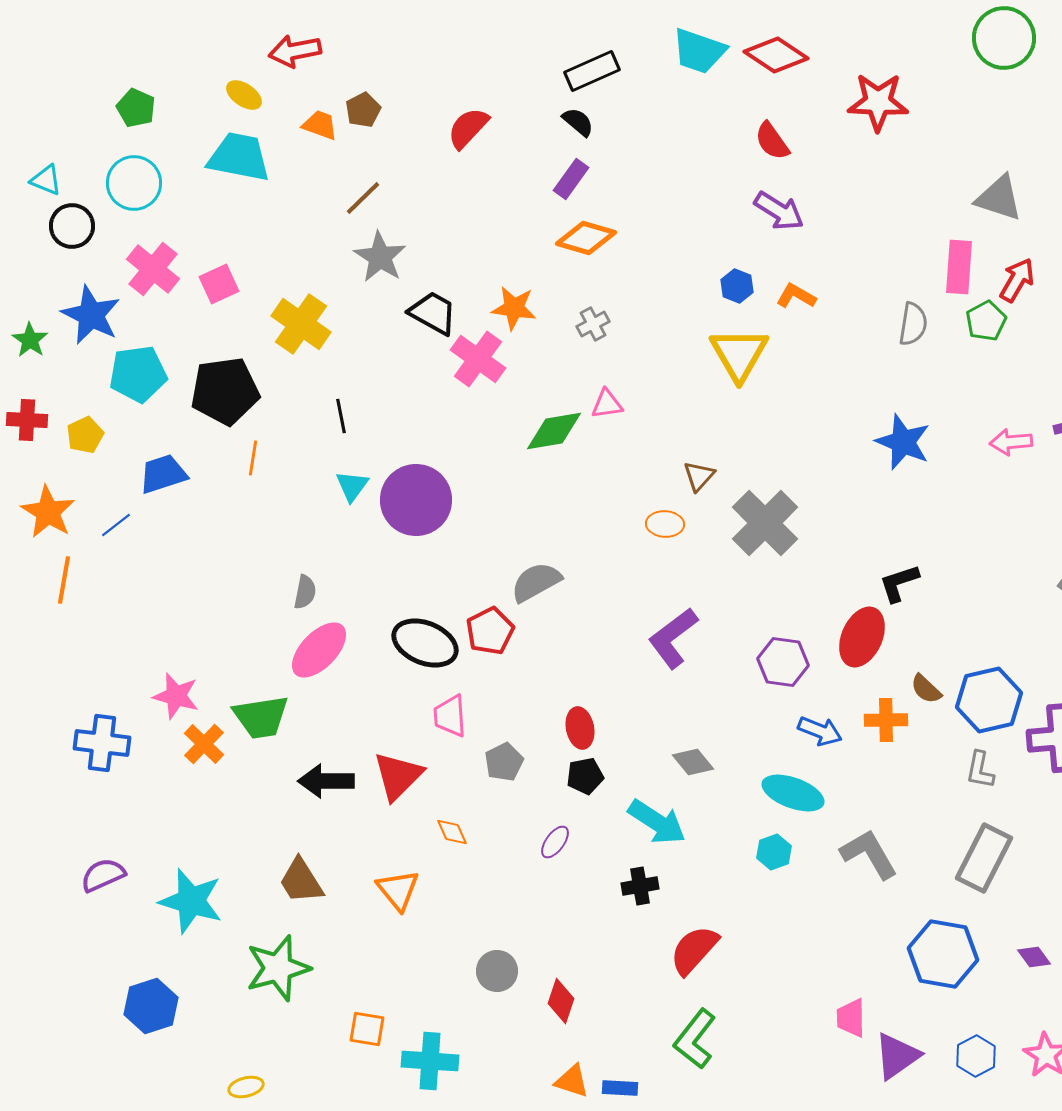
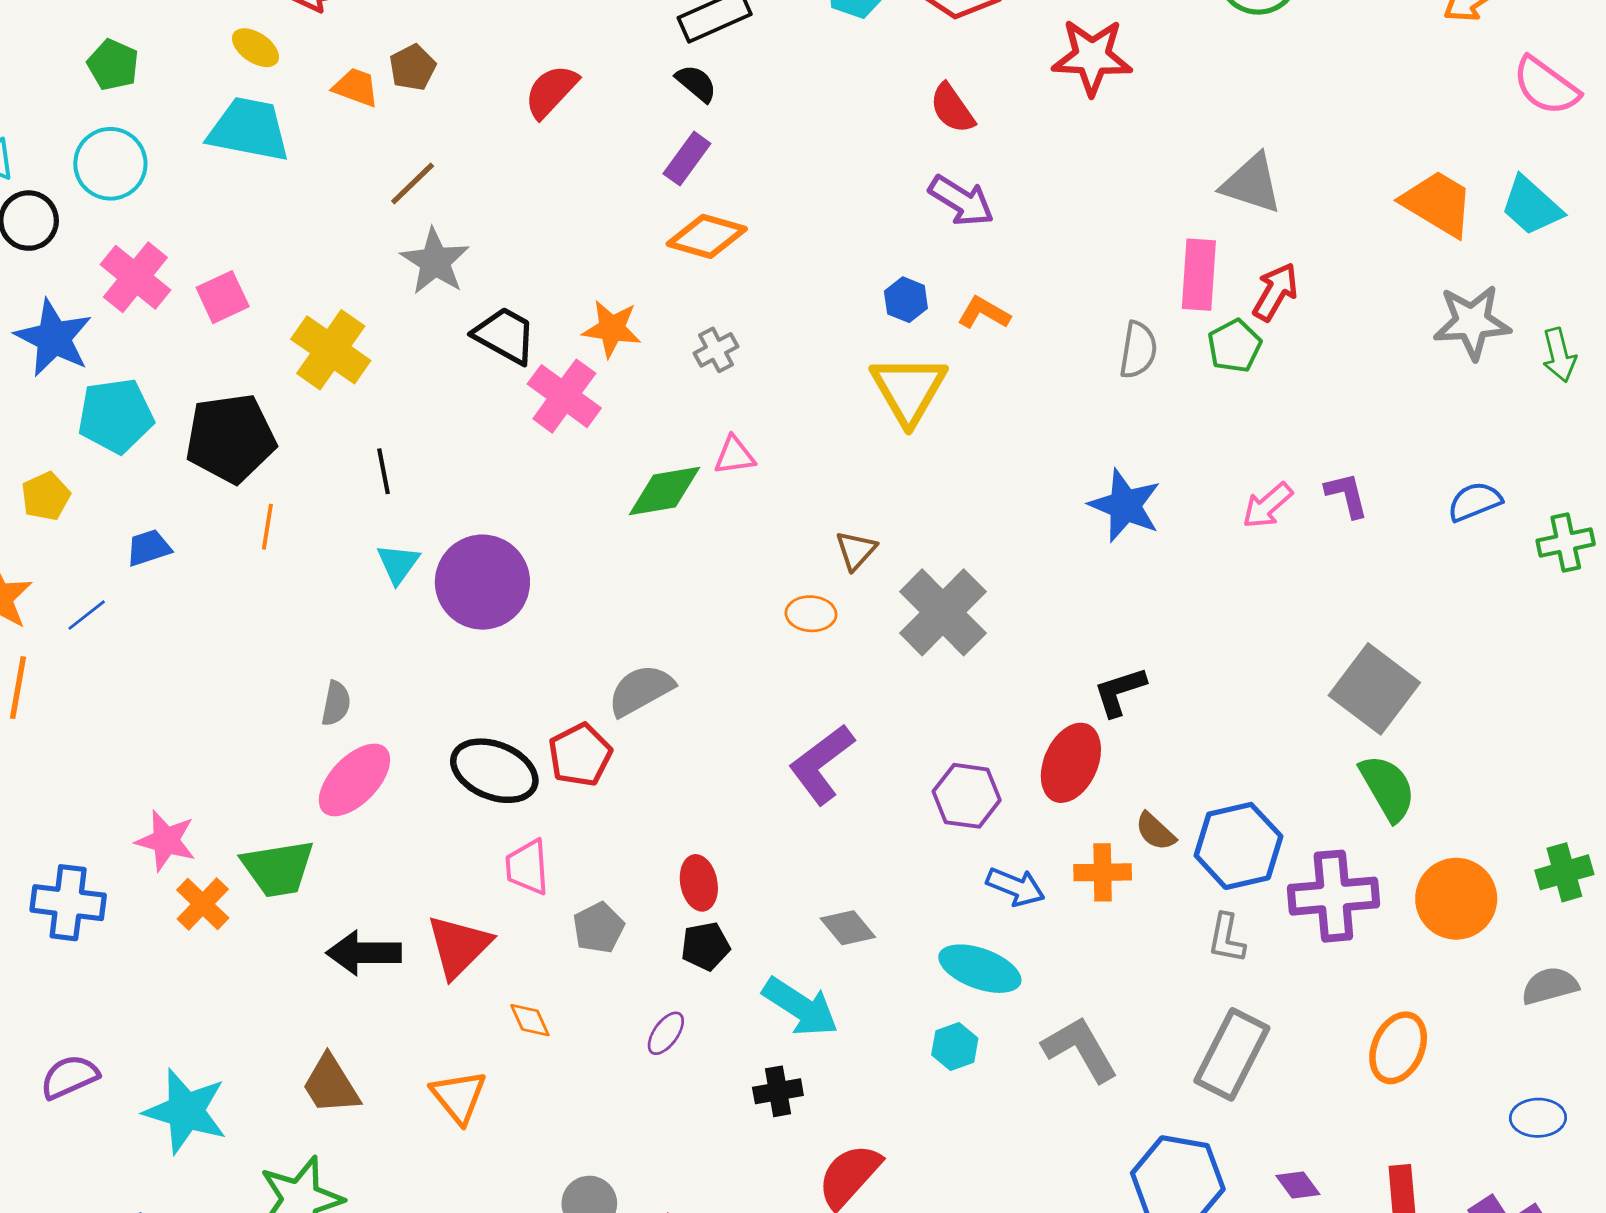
pink arrow: (1011, 442) -> (1267, 506), turned -36
blue trapezoid: (163, 474) -> (149, 548), size x0.7

